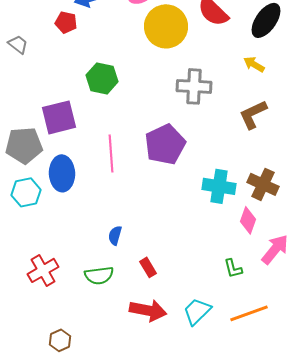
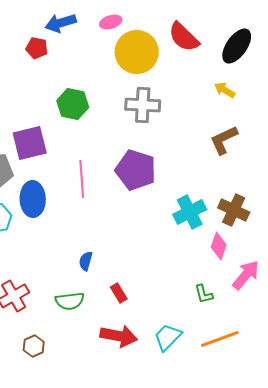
gray cross: (194, 86) -> (143, 105), moved
purple pentagon: (165, 144) -> (136, 170), turned -30
cyan cross: (219, 186) -> (190, 212), turned -36
brown hexagon: (60, 340) -> (34, 346), moved

